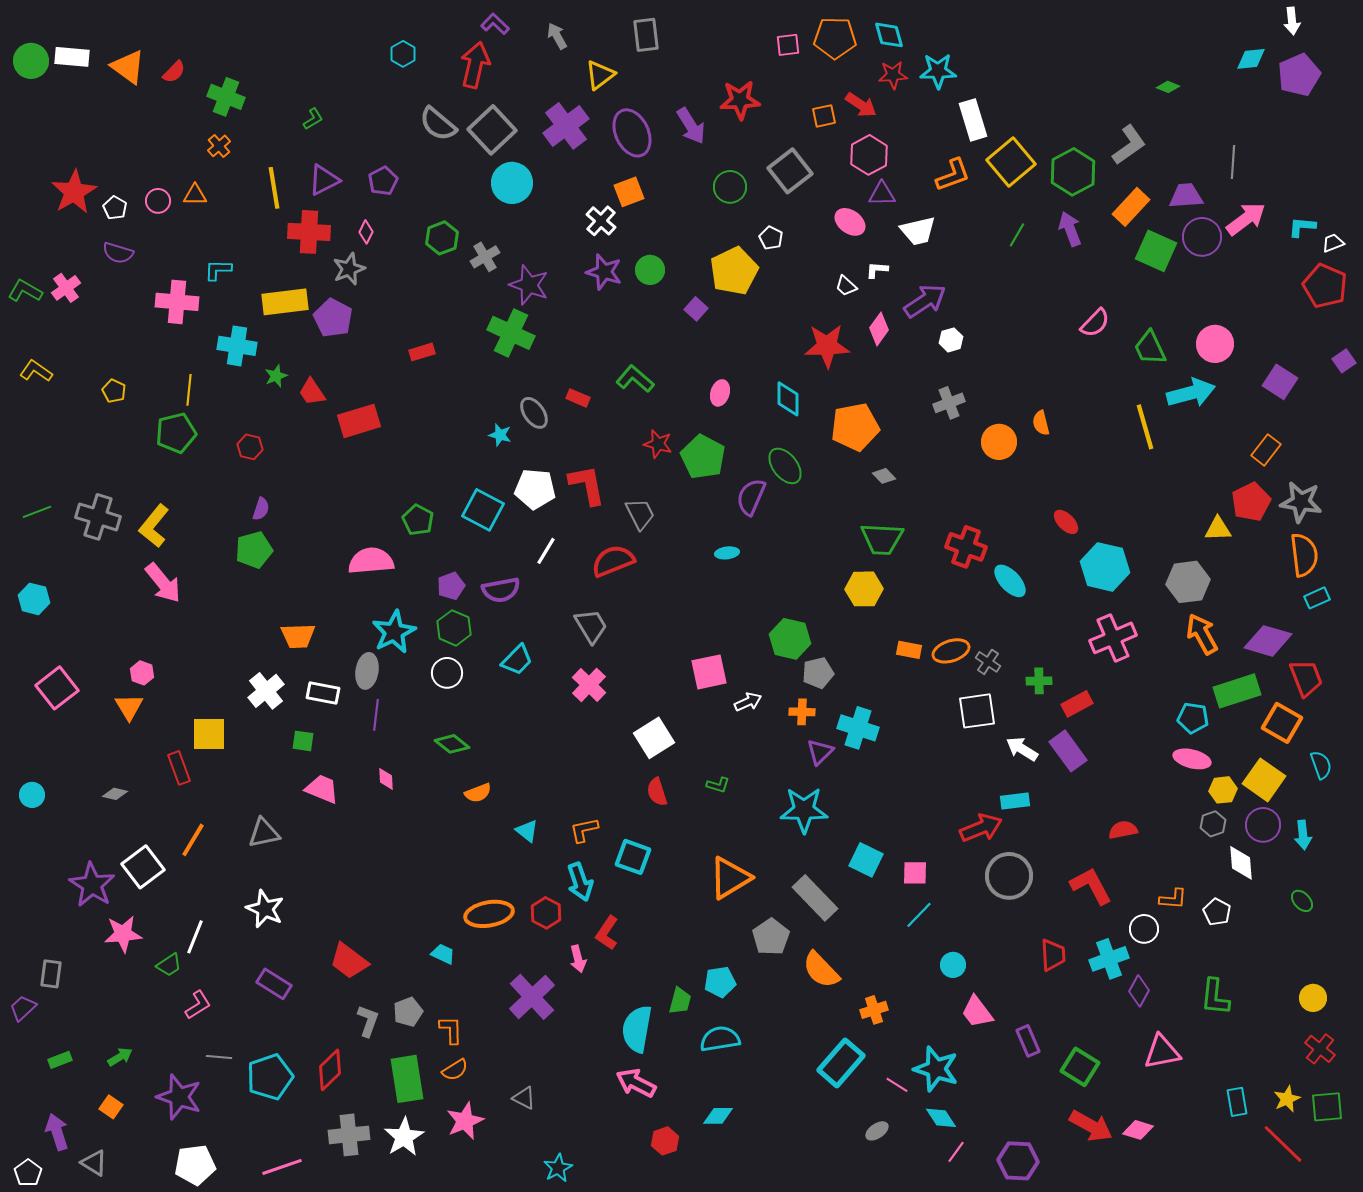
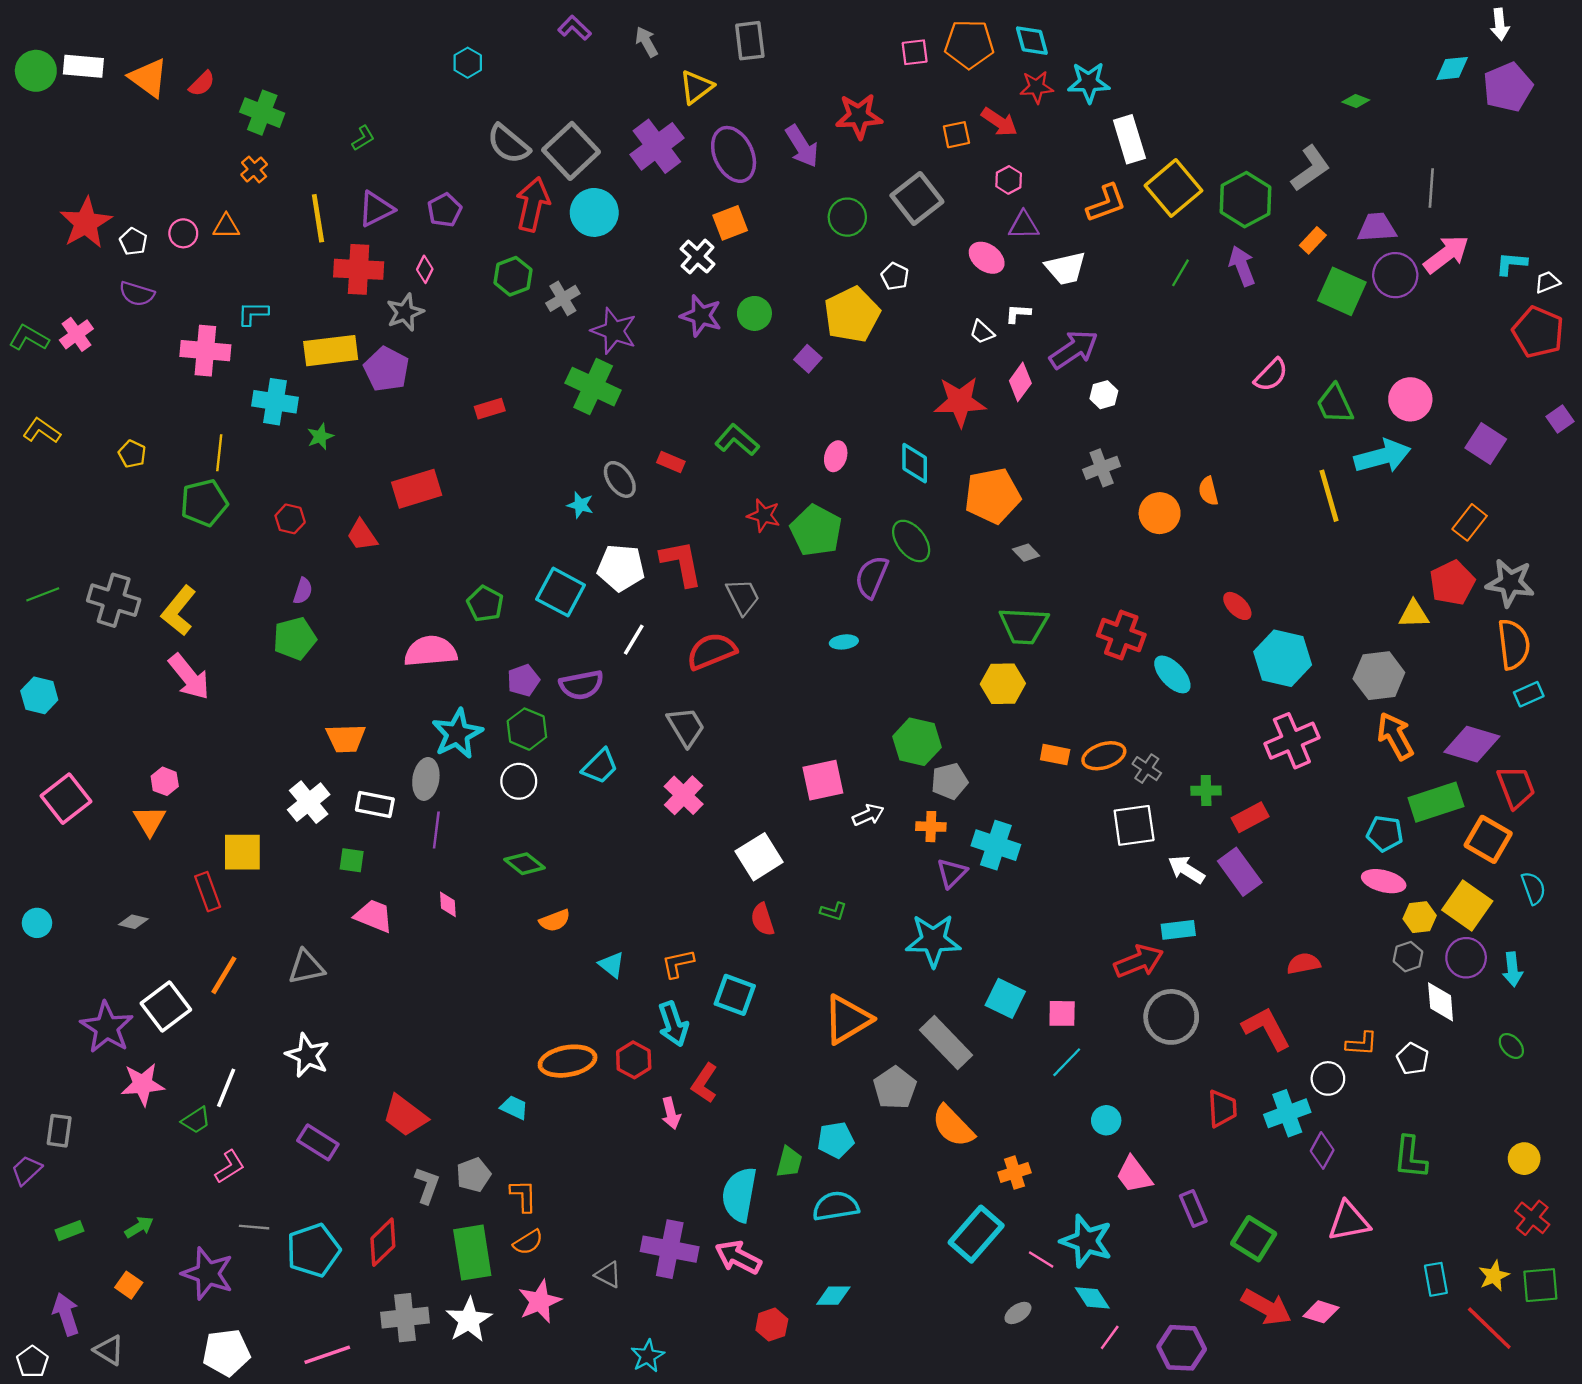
red arrow: (475, 65) -> (533, 204), moved
pink hexagon: (869, 155) -> (1009, 180), size x0.6
orange rectangle: (1131, 207) -> (1313, 240), size x0.6
red trapezoid: (312, 392) -> (362, 535), moved
purple cross: (532, 997) -> (670, 1249), moved, turned -36

